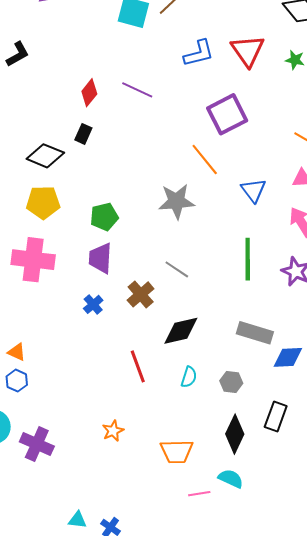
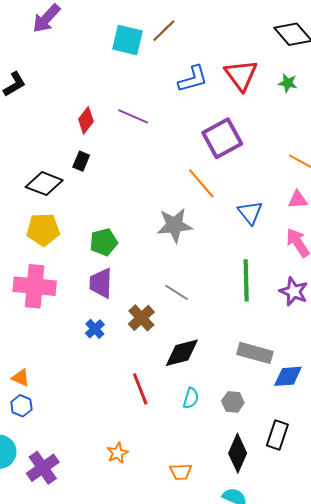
purple cross: (37, 444) -> (43, 468), turned 32
orange trapezoid: (177, 451) -> (181, 472), size x0.7

